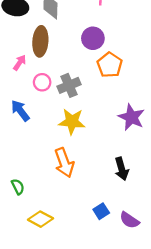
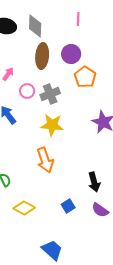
brown ellipse: (40, 41) -> (42, 56), moved
black arrow: (122, 169) -> (94, 182), moved
blue square: (101, 211) -> (68, 206), moved

